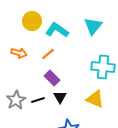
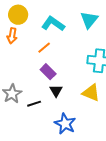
yellow circle: (32, 21) -> (18, 15), moved
orange arrow: (19, 53) -> (12, 36), moved, turned 84
black line: (38, 100) -> (34, 104), moved

